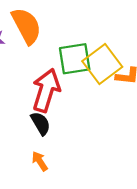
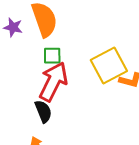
green square: (75, 59) -> (52, 56), moved, size x0.6

